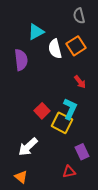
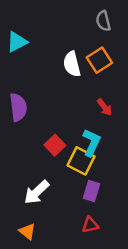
cyan triangle: (36, 32) -> (17, 42), moved
purple semicircle: (21, 60) -> (18, 107), moved
purple rectangle: (82, 152) -> (91, 191), moved, turned 42

